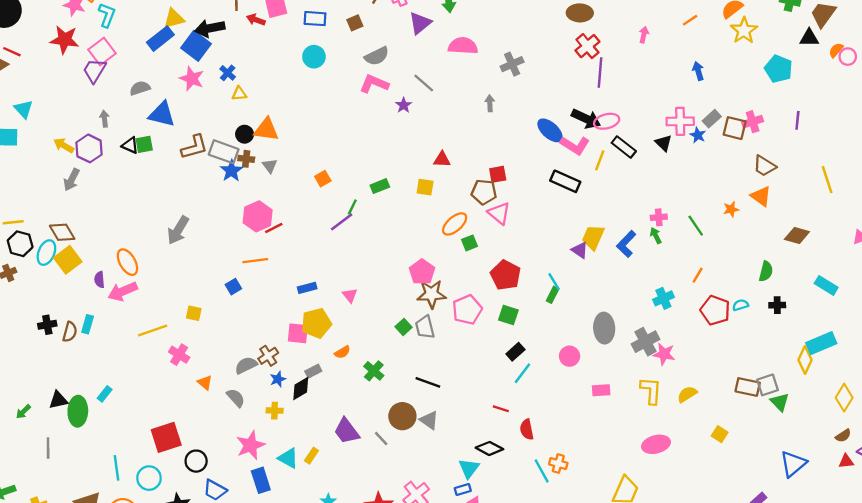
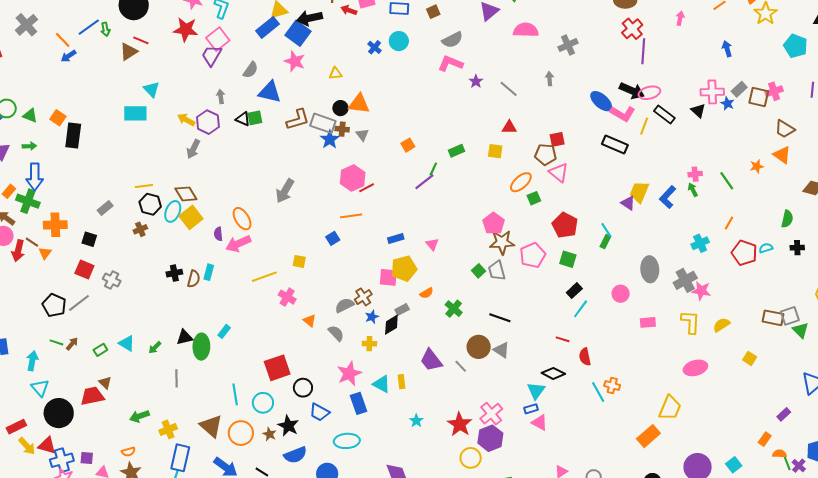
blue cross: (228, 73) -> (375, 47), moved
gray line: (424, 83) -> (509, 89), moved
gray semicircle: (140, 88) -> (251, 70), turned 144
yellow rectangle: (311, 456) -> (401, 382), turned -40

